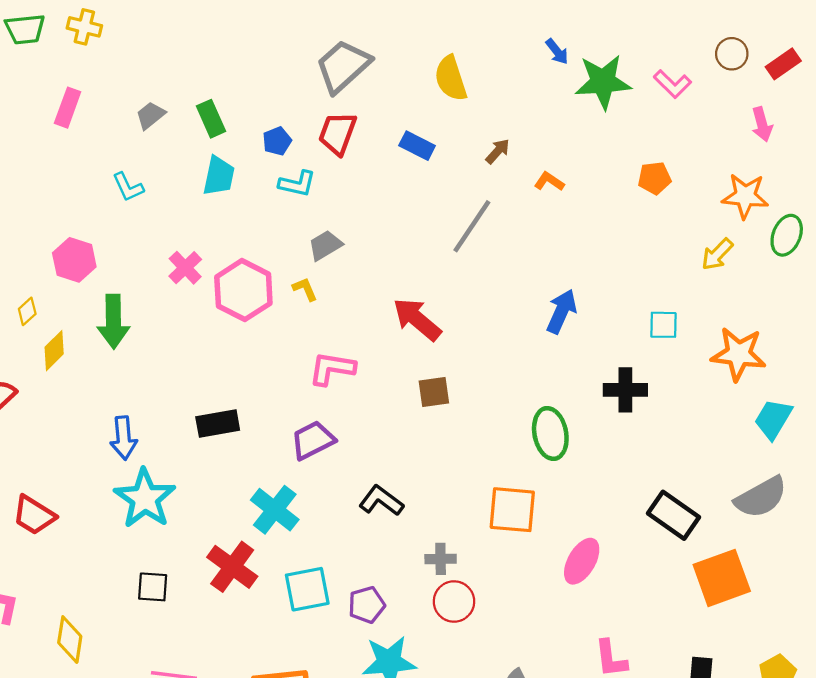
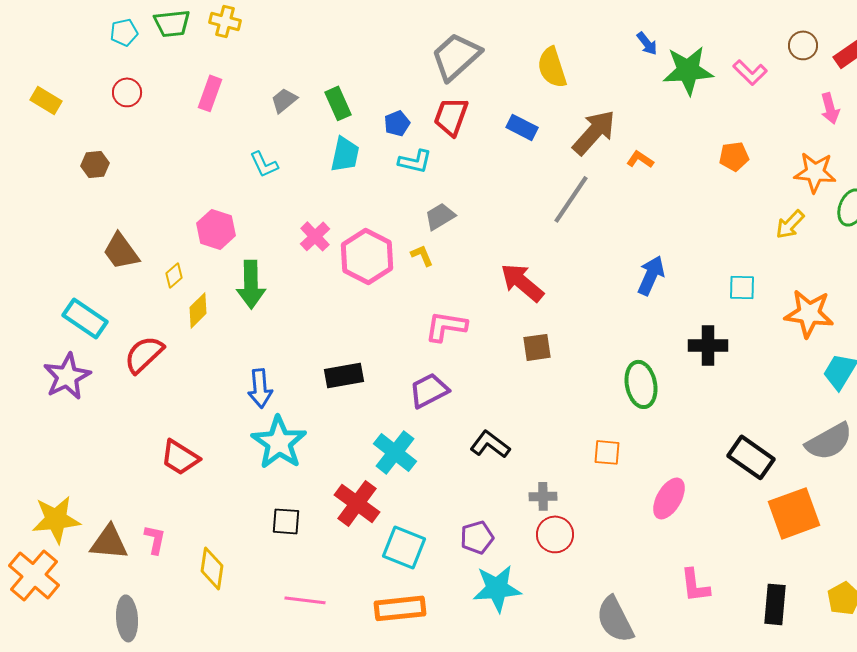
brown arrow: (498, 151) -> (594, 132), size x2.0
orange square: (512, 510) -> (607, 452), size x0.6
cyan square: (307, 589) -> (404, 547), moved, turned 33

